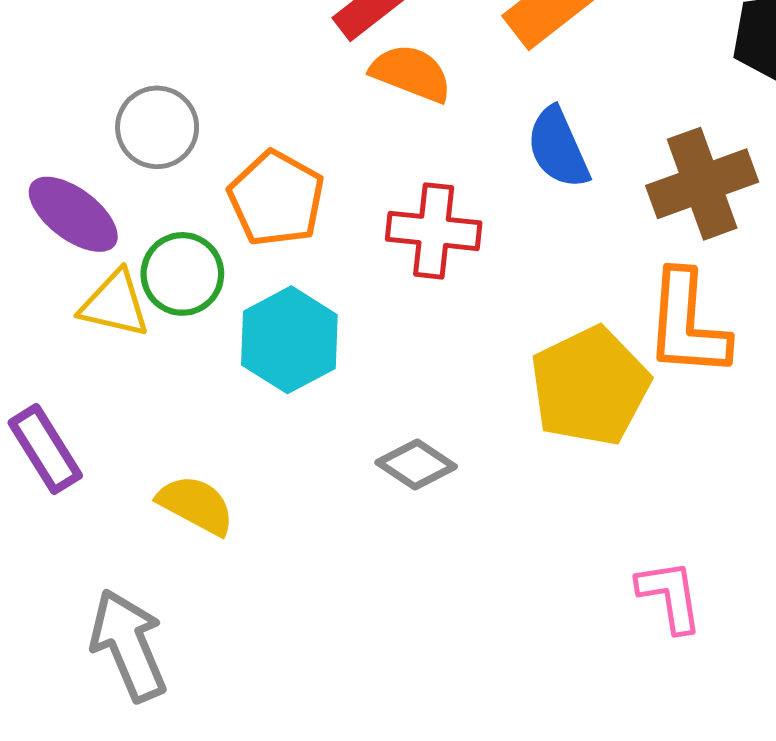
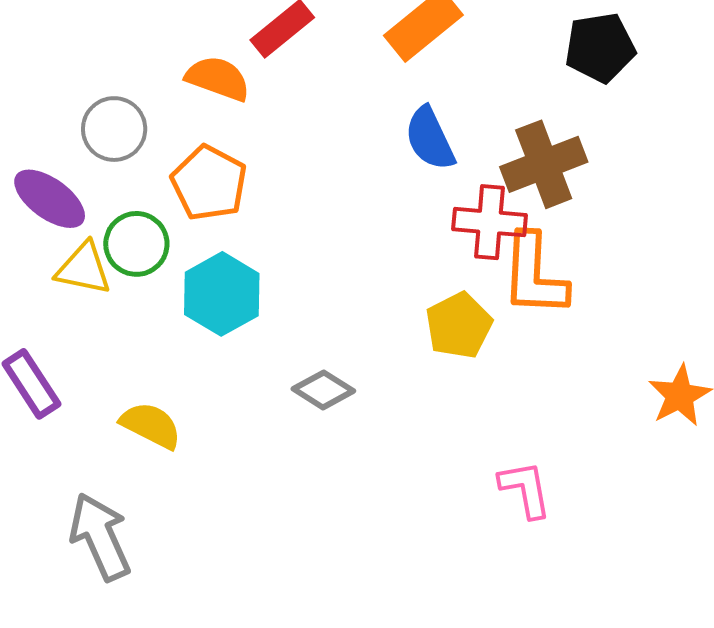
orange semicircle: (411, 73) -> (218, 78), moved
red cross: (434, 231) -> (490, 222), moved
yellow pentagon: (590, 386) -> (459, 325), size x0.7

